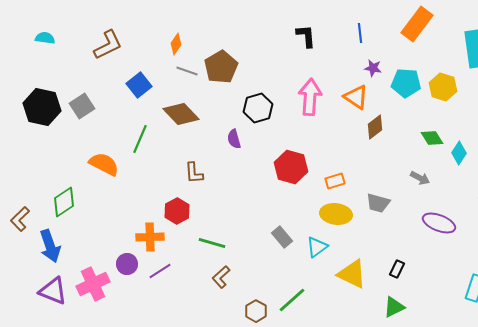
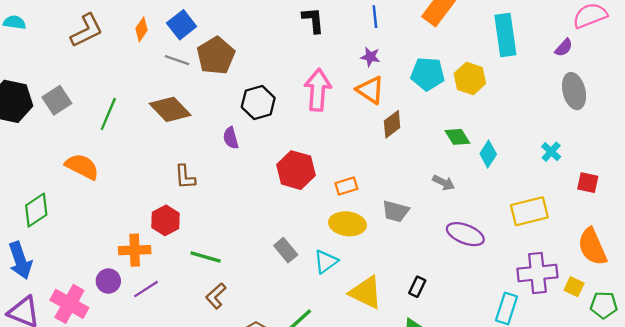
orange diamond: (176, 44) -> (142, 29), moved
purple star: (373, 68) -> (370, 57), moved
blue square: (139, 85) -> (182, 25), moved
green line: (140, 139) -> (108, 114), moved
pink cross: (93, 284) -> (69, 304), turned -36

